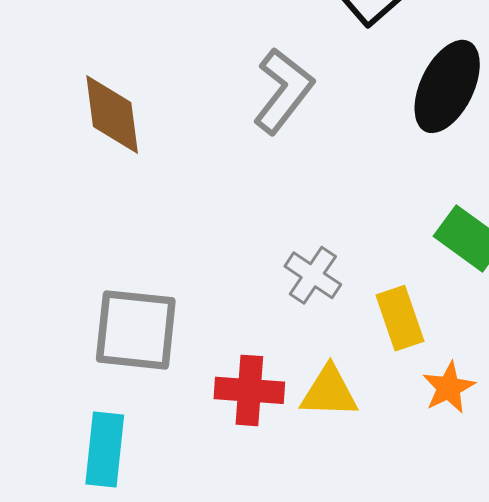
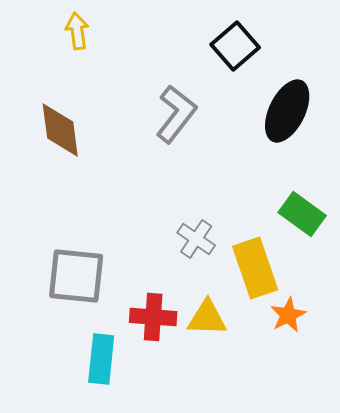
yellow rectangle: (400, 318) -> (255, 268), size x1.4
cyan rectangle: (105, 449) -> (101, 359), moved

